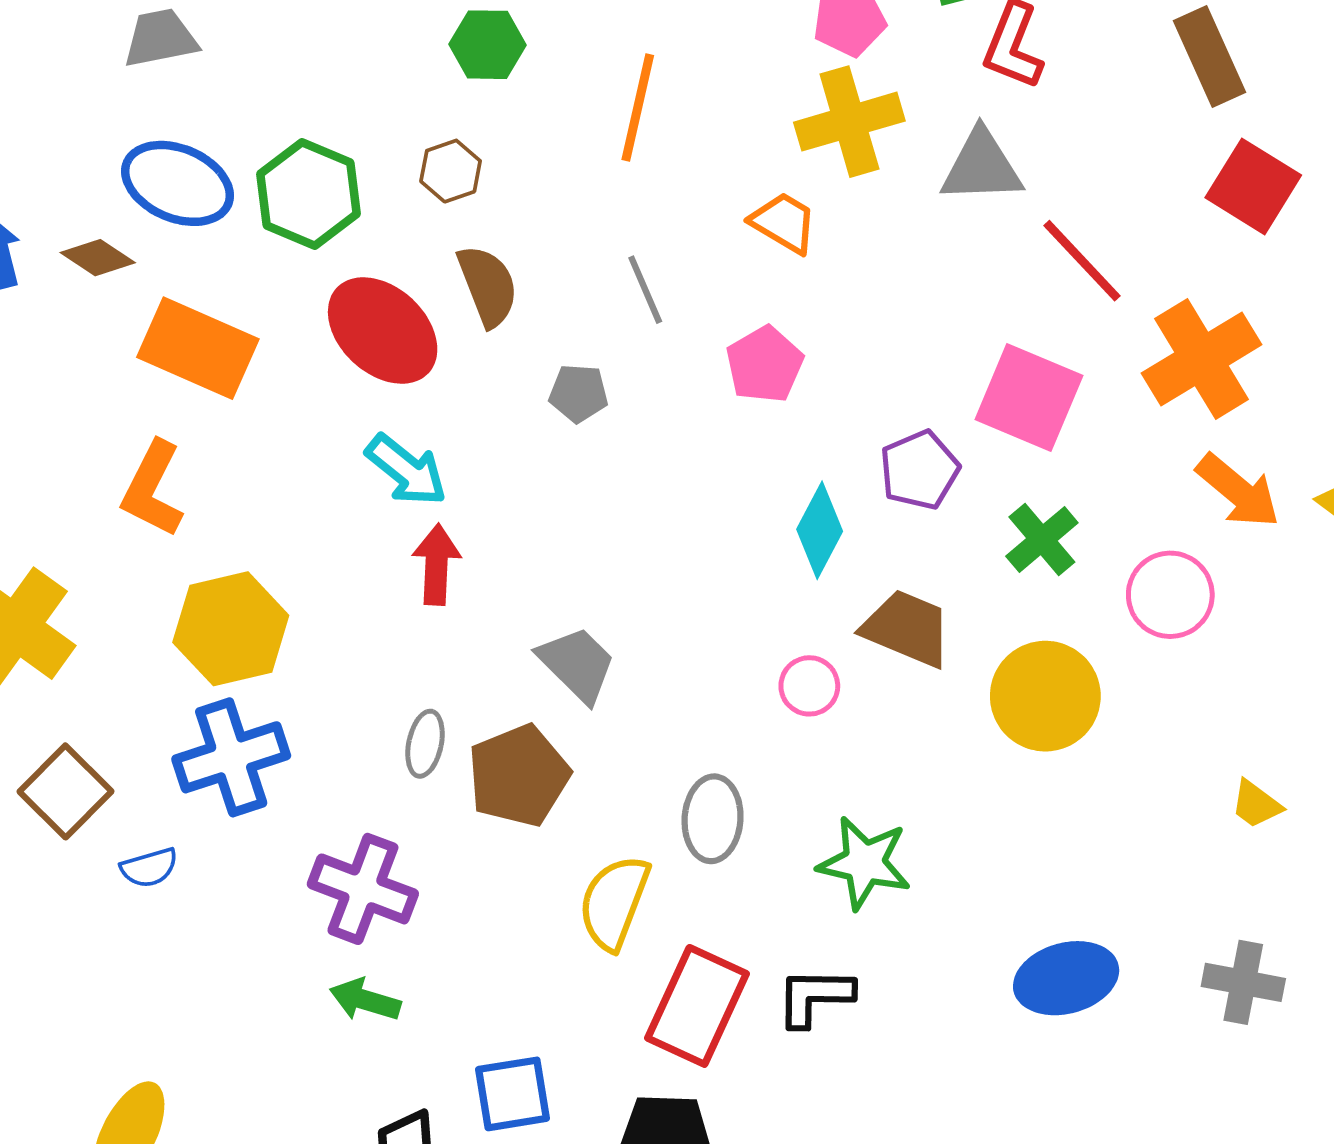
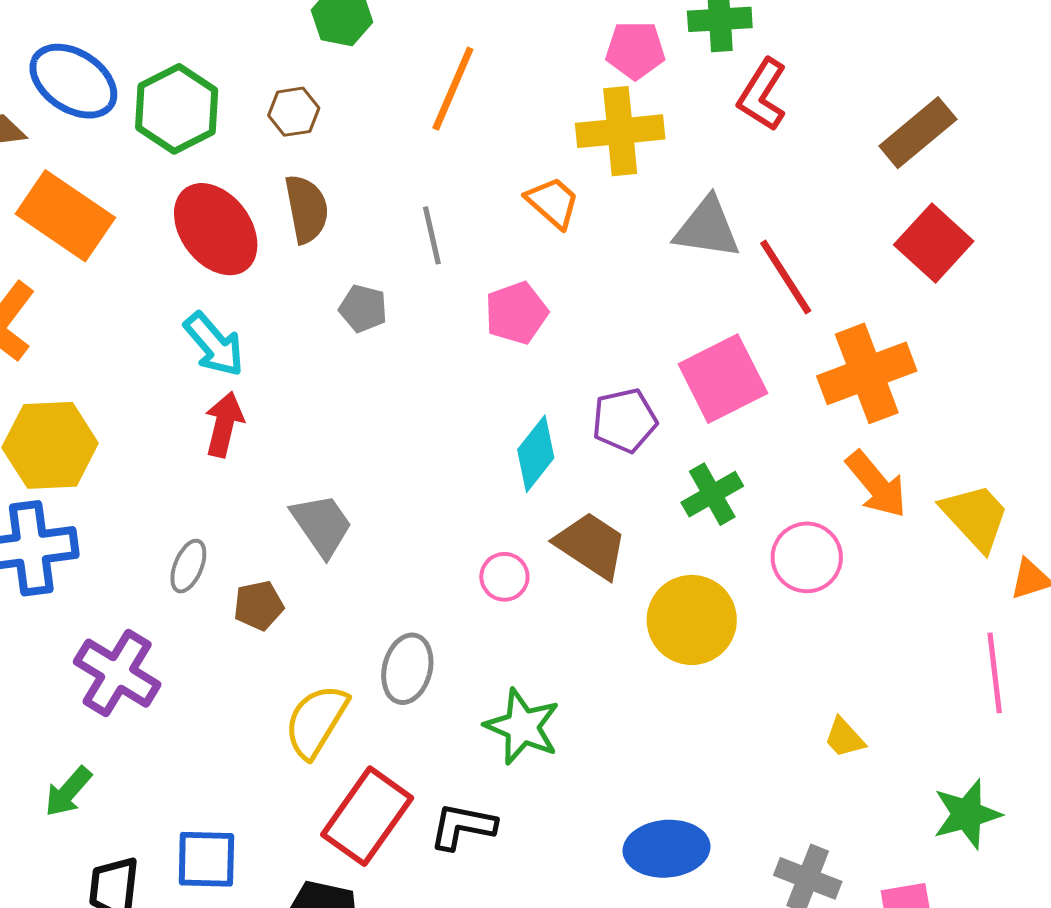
brown rectangle: (1209, 57) -> (918, 133), turned 64
gray triangle: (982, 167) -> (707, 228), moved
pink square: (1029, 398) -> (723, 379), turned 30
brown pentagon: (519, 776) -> (259, 605), size x0.6
green arrow: (365, 1000) -> (68, 792), moved, turned -76

